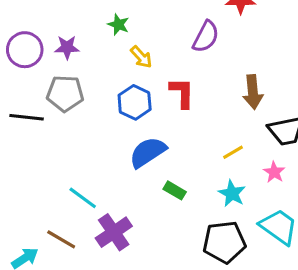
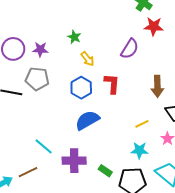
green rectangle: (175, 190) -> (105, 171), moved
cyan star: (232, 193) -> (139, 150), turned -30
purple cross: (114, 232) -> (74, 161), moved, turned 30
brown line: (61, 239) -> (28, 172), turned -60

